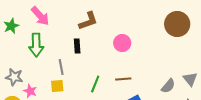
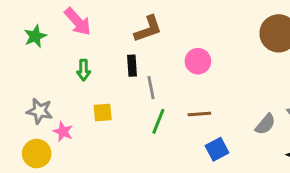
green arrow: (36, 45) -> (84, 70), moved, size x0.6
gray line: (61, 67) -> (151, 88), moved
yellow square: (57, 86) -> (103, 113), moved

